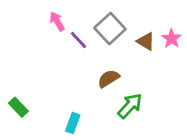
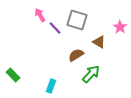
gray square: (110, 29) -> (77, 20), turned -30
brown triangle: (146, 41) -> (99, 42), moved

